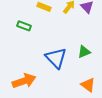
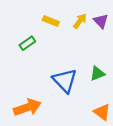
green rectangle: (24, 26) -> (27, 43), turned -56

